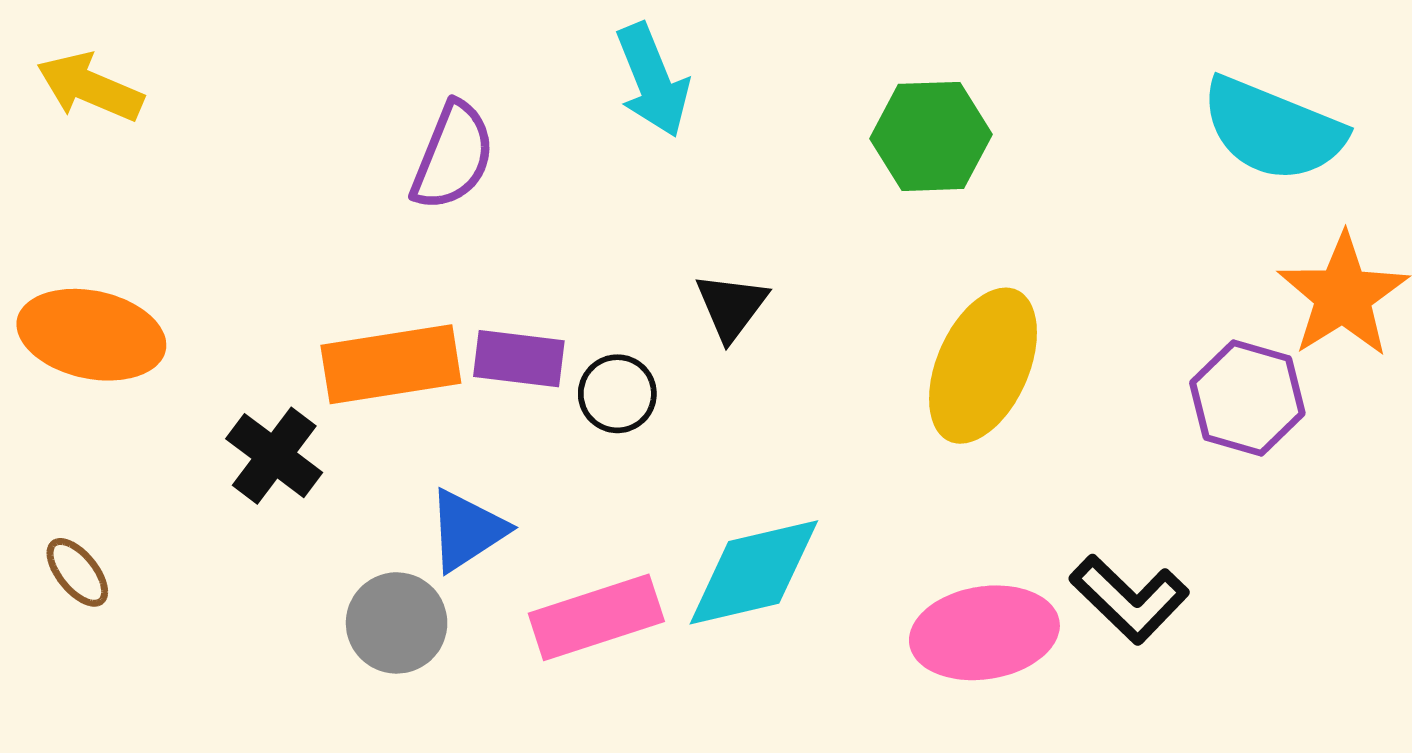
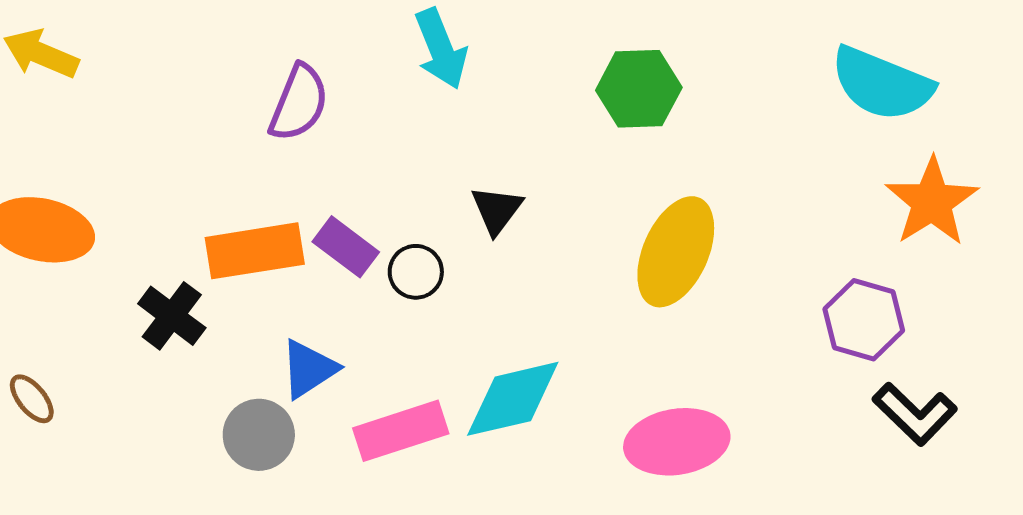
purple rectangle: (519, 359) -> (346, 247), turned 30
purple hexagon: (1247, 398) -> (864, 320), moved
black L-shape: (1129, 599) -> (915, 414), moved

